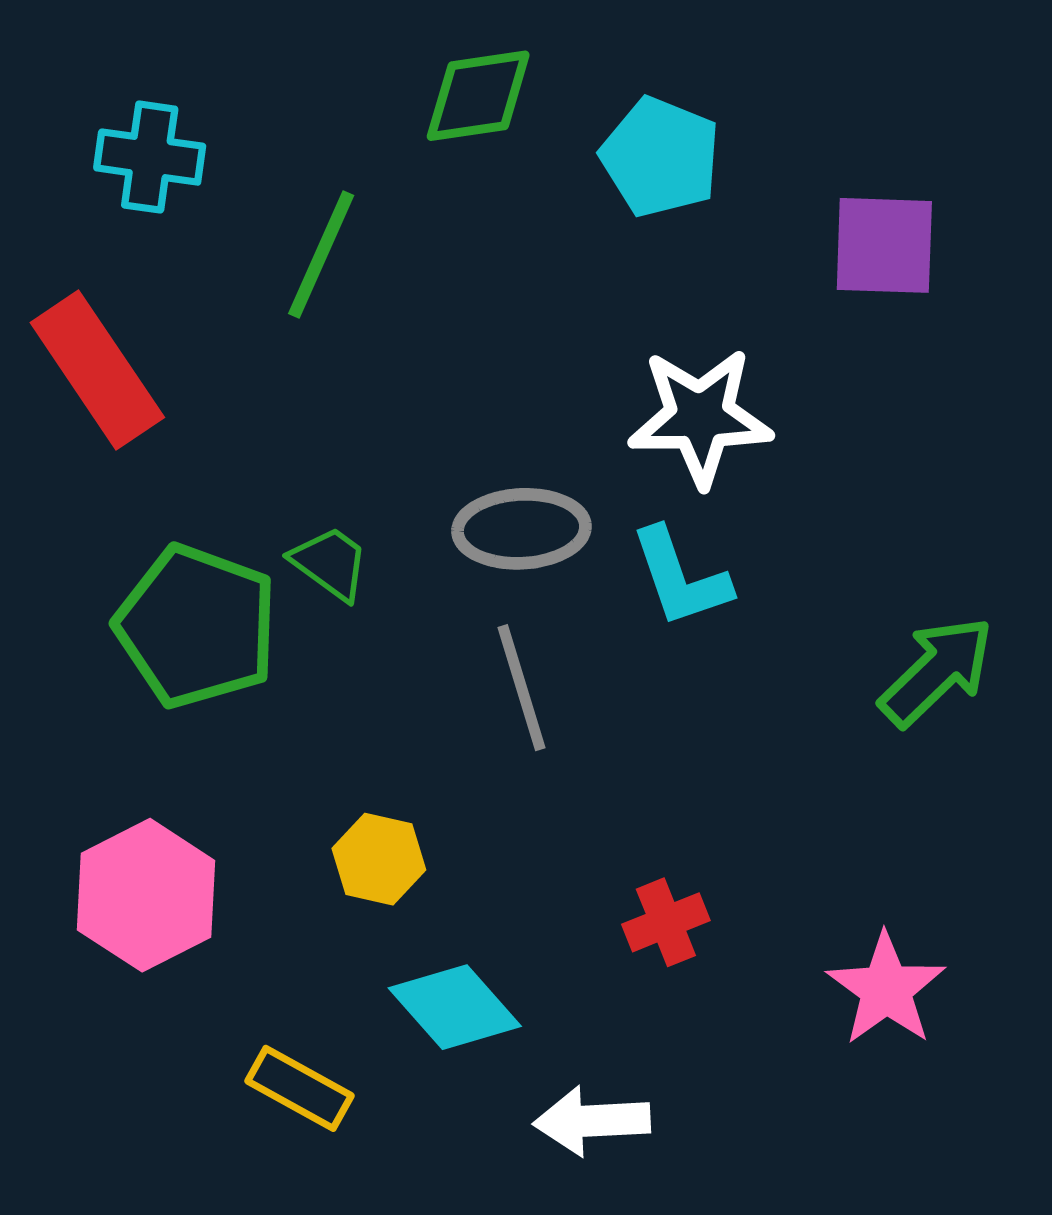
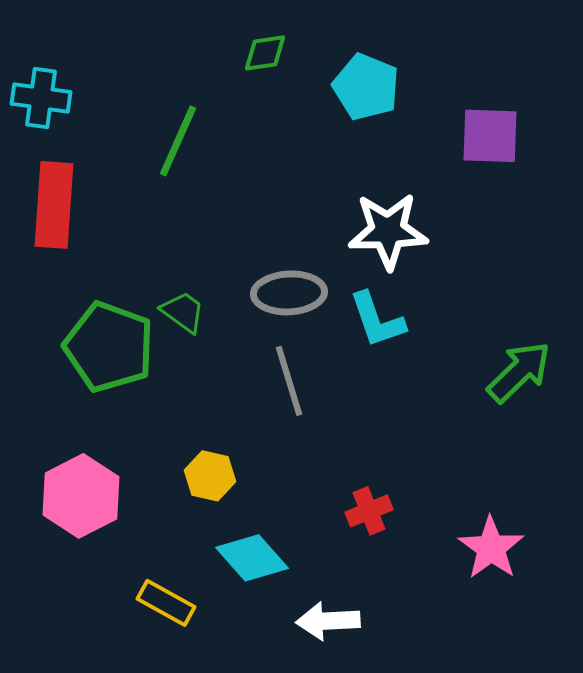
green diamond: (478, 96) -> (265, 53), size x0.7
cyan cross: (150, 157) -> (41, 98), moved
red rectangle: (97, 370) -> (54, 205), turned 38

